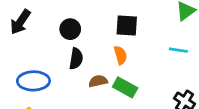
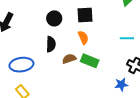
black circle: (70, 29) -> (54, 18), moved
cyan line: (178, 50) -> (127, 38), moved

